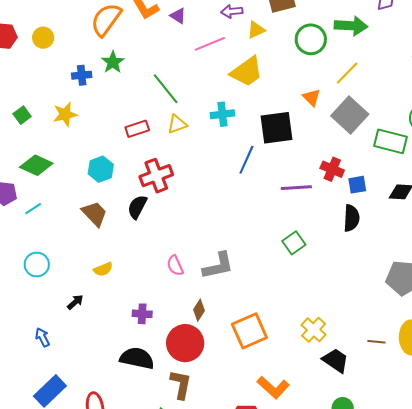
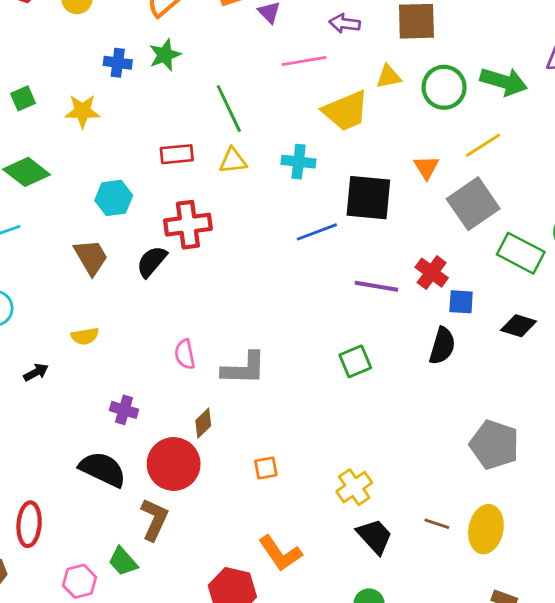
yellow triangle: (256, 30) -> (389, 77), moved
blue line: (246, 160) -> (317, 232), turned 32
orange square: (249, 331) -> (266, 468), size x0.5

